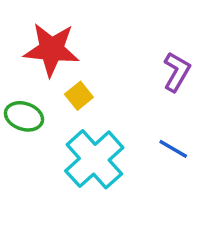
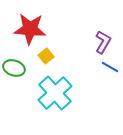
blue line: (173, 149) -> (110, 67), moved

